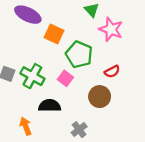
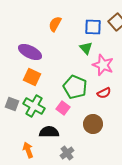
orange square: (54, 34) -> (32, 77), moved
red semicircle: (112, 72) -> (104, 93), moved
gray cross: (79, 130) -> (67, 153), moved

